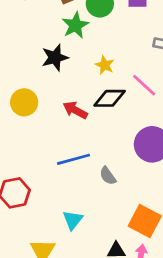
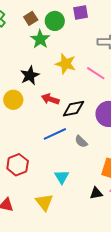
black star: (55, 58) -> (30, 75), moved
yellow star: (105, 65) -> (66, 64), size x1.5
black diamond: (110, 98) -> (73, 109), moved

